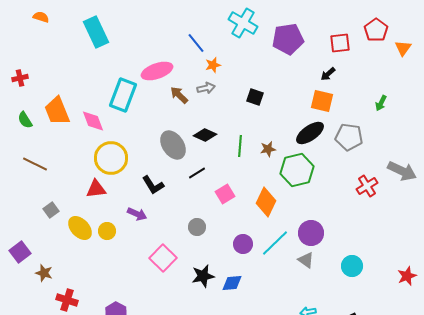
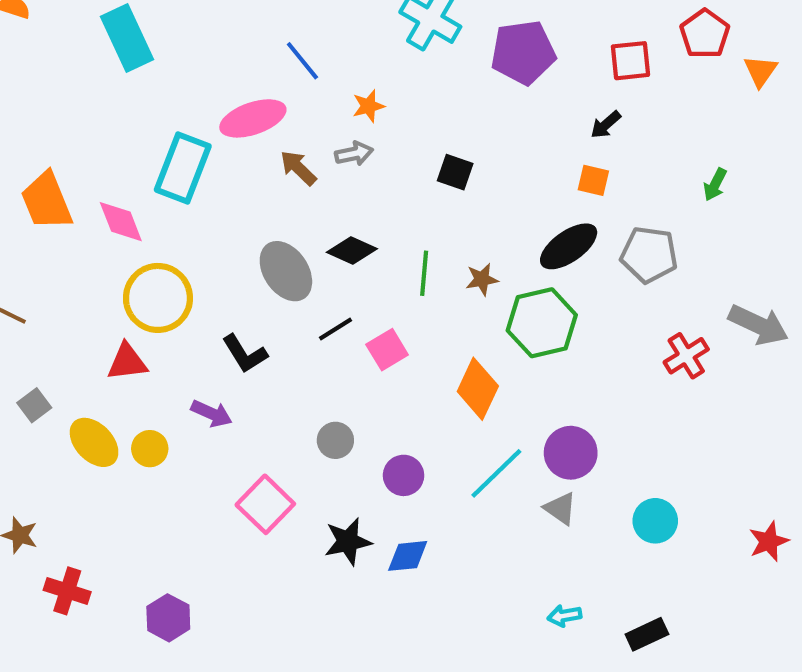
blue line: (196, 43) -> (302, 61), moved
orange square: (322, 101) -> (593, 180), size x0.7
pink square: (225, 194) -> (387, 350), moved
purple circle: (243, 244) -> (404, 475), moved

